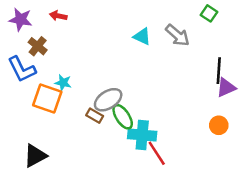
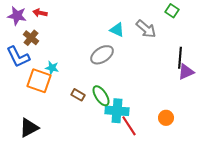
red arrow: (58, 16) -> (40, 13), moved
gray ellipse: (108, 100) -> (102, 55), moved
orange circle: (219, 125) -> (166, 118), moved

